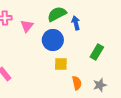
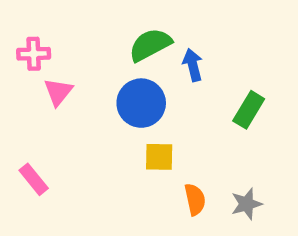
pink triangle: (27, 26) -> (58, 92), moved
green rectangle: (97, 52) -> (249, 110), moved

